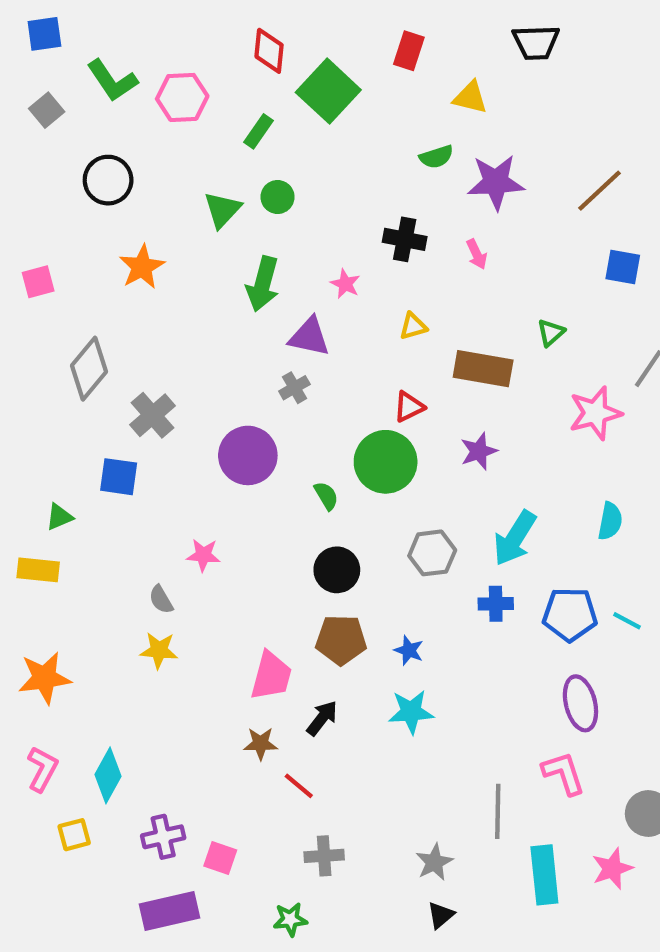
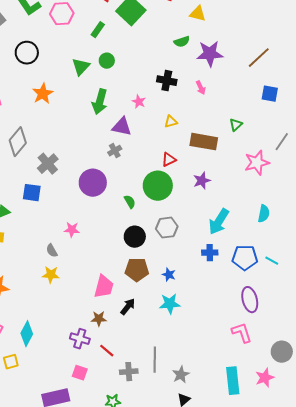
gray hexagon: (432, 553) -> (167, 228), moved
red line: (299, 786) -> (107, 351), moved
gray line: (498, 811) -> (155, 360), moved
purple cross: (163, 837) -> (80, 339), moved, turned 30

